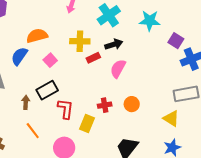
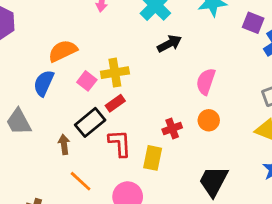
yellow cross: (80, 41) -> (115, 73), moved
red rectangle: (93, 58) -> (115, 103), moved
pink semicircle: (118, 69) -> (206, 82), moved

